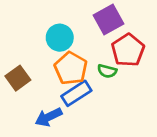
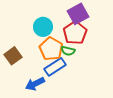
red pentagon: (128, 50) -> (75, 33), moved
green semicircle: (107, 71) -> (68, 51), moved

